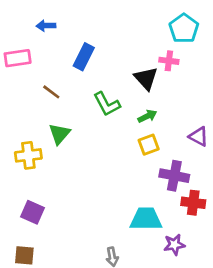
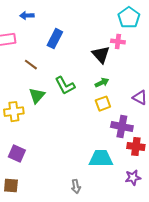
green L-shape: (107, 104) -> (65, 86), moved
purple star: (174, 245) -> (133, 178), moved

